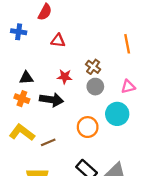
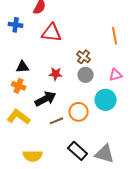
red triangle: (58, 41) -> (52, 33), size x1.5
red star: (65, 77) -> (56, 74), moved
black arrow: (51, 100) -> (46, 99), moved, turned -35
brown line: (48, 142) -> (57, 121), moved

